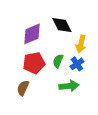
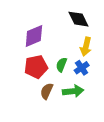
black diamond: (62, 25) -> (78, 19), moved
brown semicircle: (23, 88) -> (47, 91), moved

